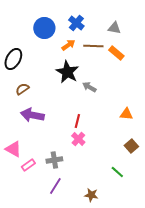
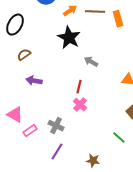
orange rectangle: (116, 53) -> (118, 19), turned 35
gray arrow: (89, 87) -> (91, 62), moved
purple arrow: (32, 115) -> (34, 81), size x0.7
gray cross: (54, 160) -> (56, 126), turned 35

